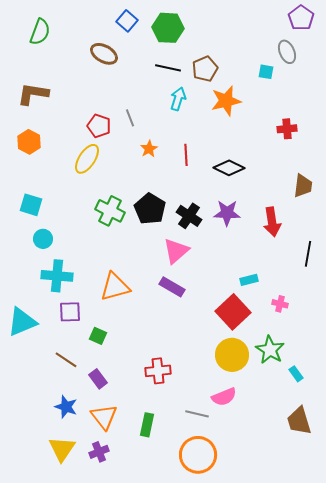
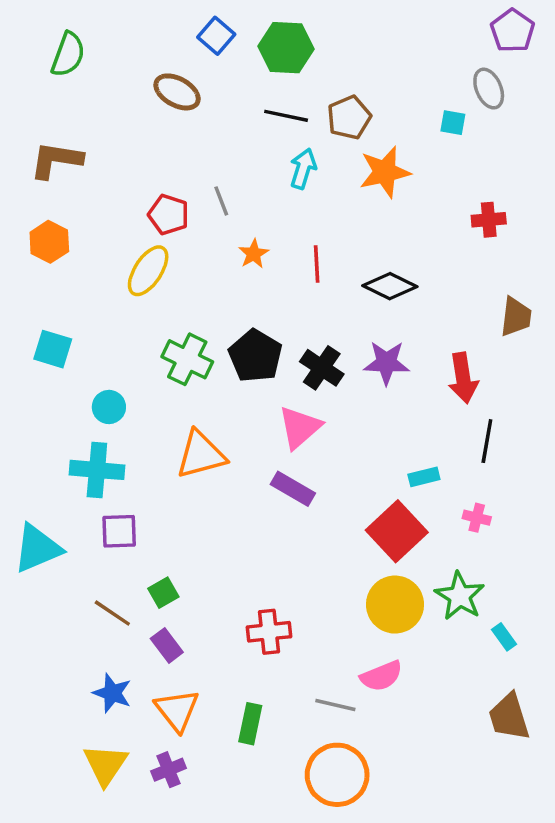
cyan circle: (43, 239) -> (109, 407), moved
black line: (308, 254) -> (487, 441), moved
orange triangle: (115, 287) -> (201, 455), moved
green square: (98, 336) -> (163, 593), moved, turned 36

